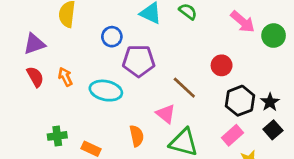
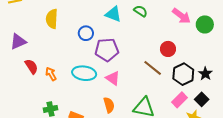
purple triangle: (34, 44) -> (18, 42), moved
orange arrow: (65, 77) -> (51, 74), moved
brown line: (184, 88) -> (153, 68), moved
pink triangle: (166, 114) -> (113, 78), moved
black square: (273, 130) -> (202, 99), moved

